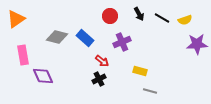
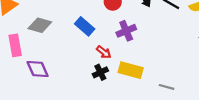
gray diamond: (57, 37) -> (40, 25), moved
yellow rectangle: (140, 71) -> (131, 70), moved, size x1.5
gray line: (150, 91) -> (167, 87), moved

